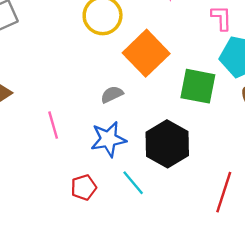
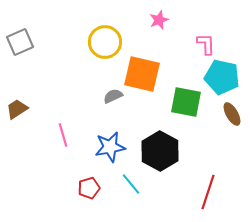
orange square: (146, 53) -> (142, 74), turned -33
gray semicircle: (112, 94) -> (113, 96), moved

